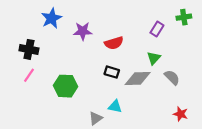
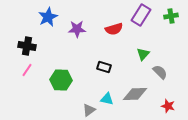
purple rectangle: (157, 29) -> (141, 15), moved, size x1.5
red semicircle: (114, 43) -> (114, 29), moved
gray diamond: (138, 78) -> (135, 94), moved

